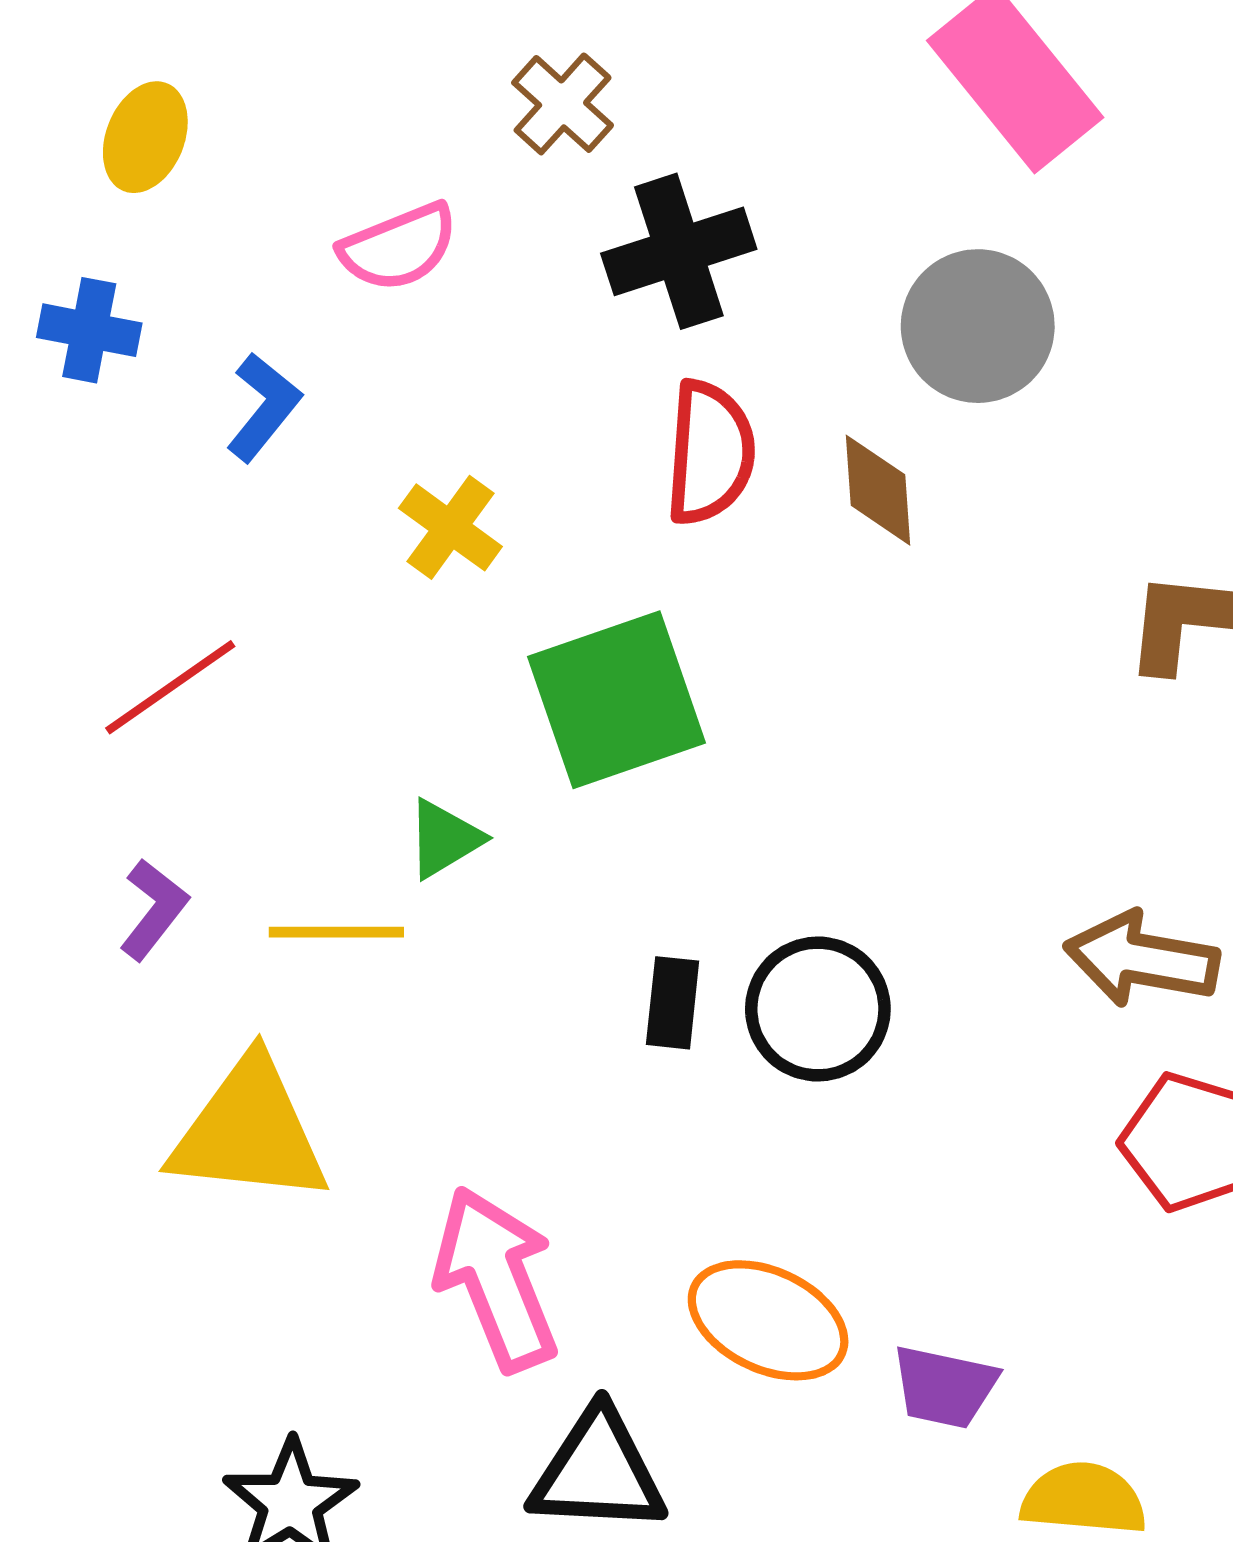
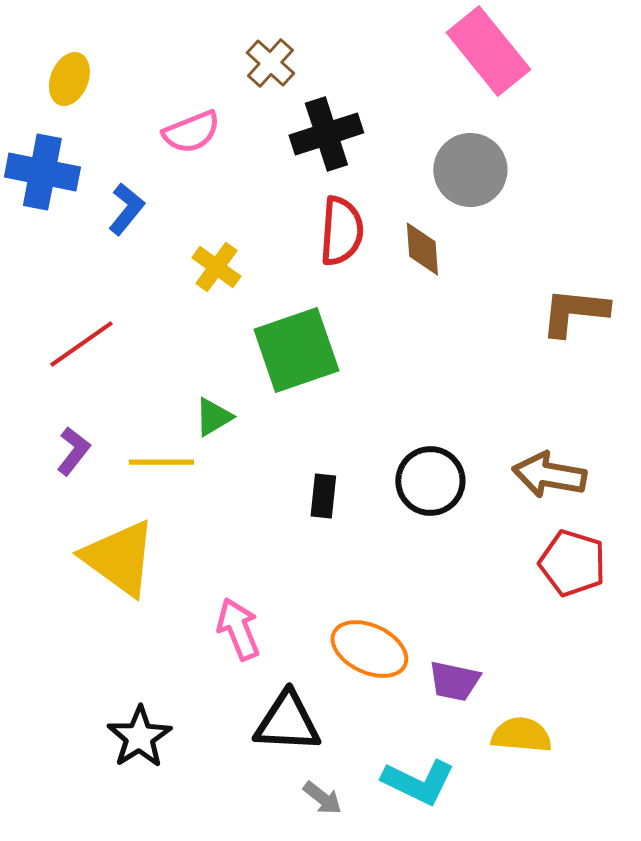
blue cross: (89, 330) -> (42, 172), size x1.5
black circle: (818, 1009) -> (430, 481), moved
yellow triangle: (249, 1131) -> (119, 558), turned 30
pink arrow: (496, 1279) -> (238, 629), size x0.7

